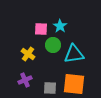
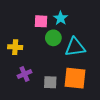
yellow cross: (28, 54) -> (15, 47), moved, turned -32

